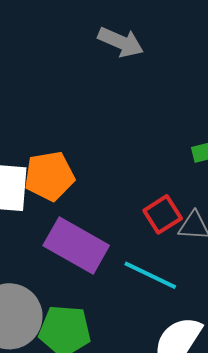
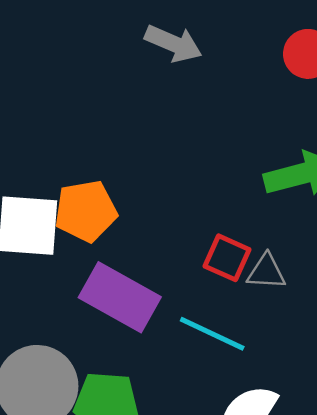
red square: (163, 214) -> (227, 258), turned -33

